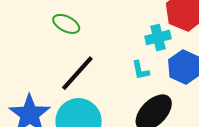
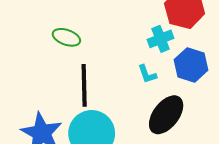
black line: (77, 73) -> (84, 85), turned -36

